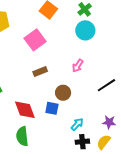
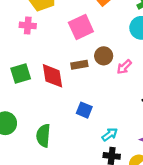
brown circle: (63, 93) -> (104, 56), moved
red diamond: (25, 110) -> (52, 76), moved

